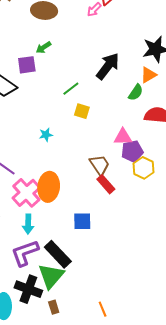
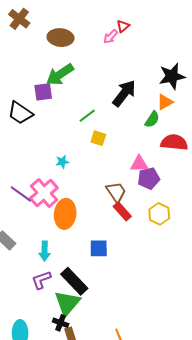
green arrow: (44, 47) -> (60, 75), size x1.8
yellow hexagon: (144, 168) -> (159, 214), moved
pink cross: (26, 193) -> (44, 193), moved
purple L-shape: (25, 253) -> (41, 280), size x0.7
black cross: (28, 289) -> (61, 323), moved, size x0.6

